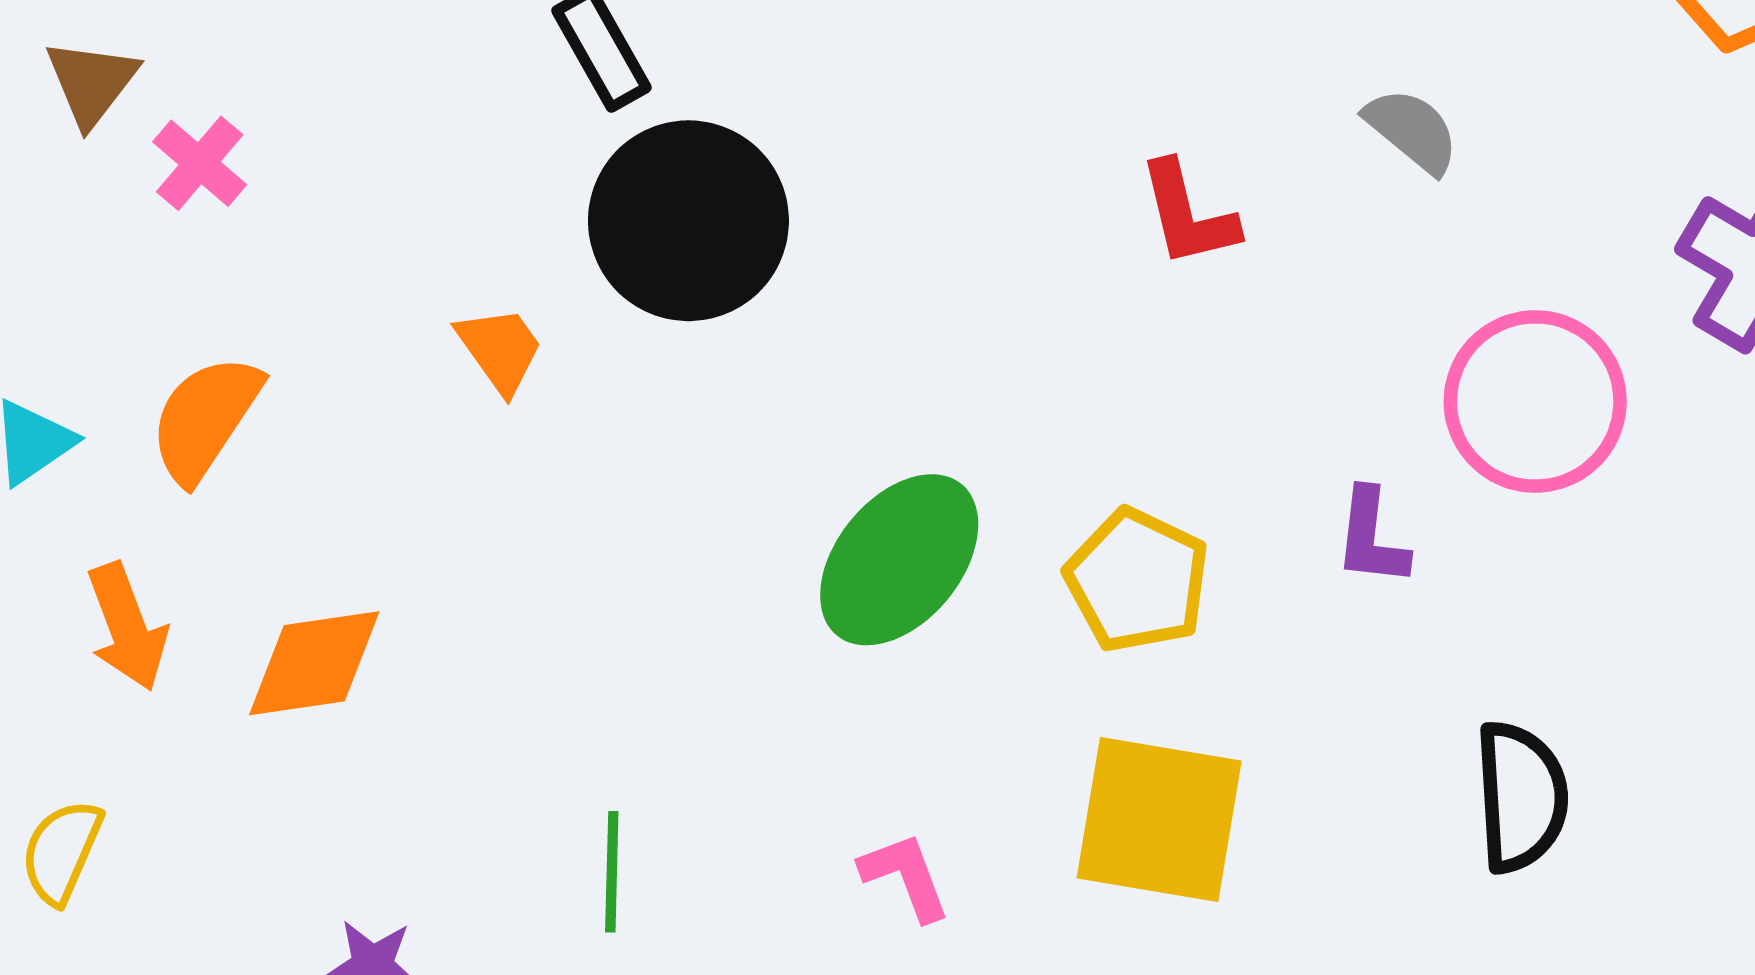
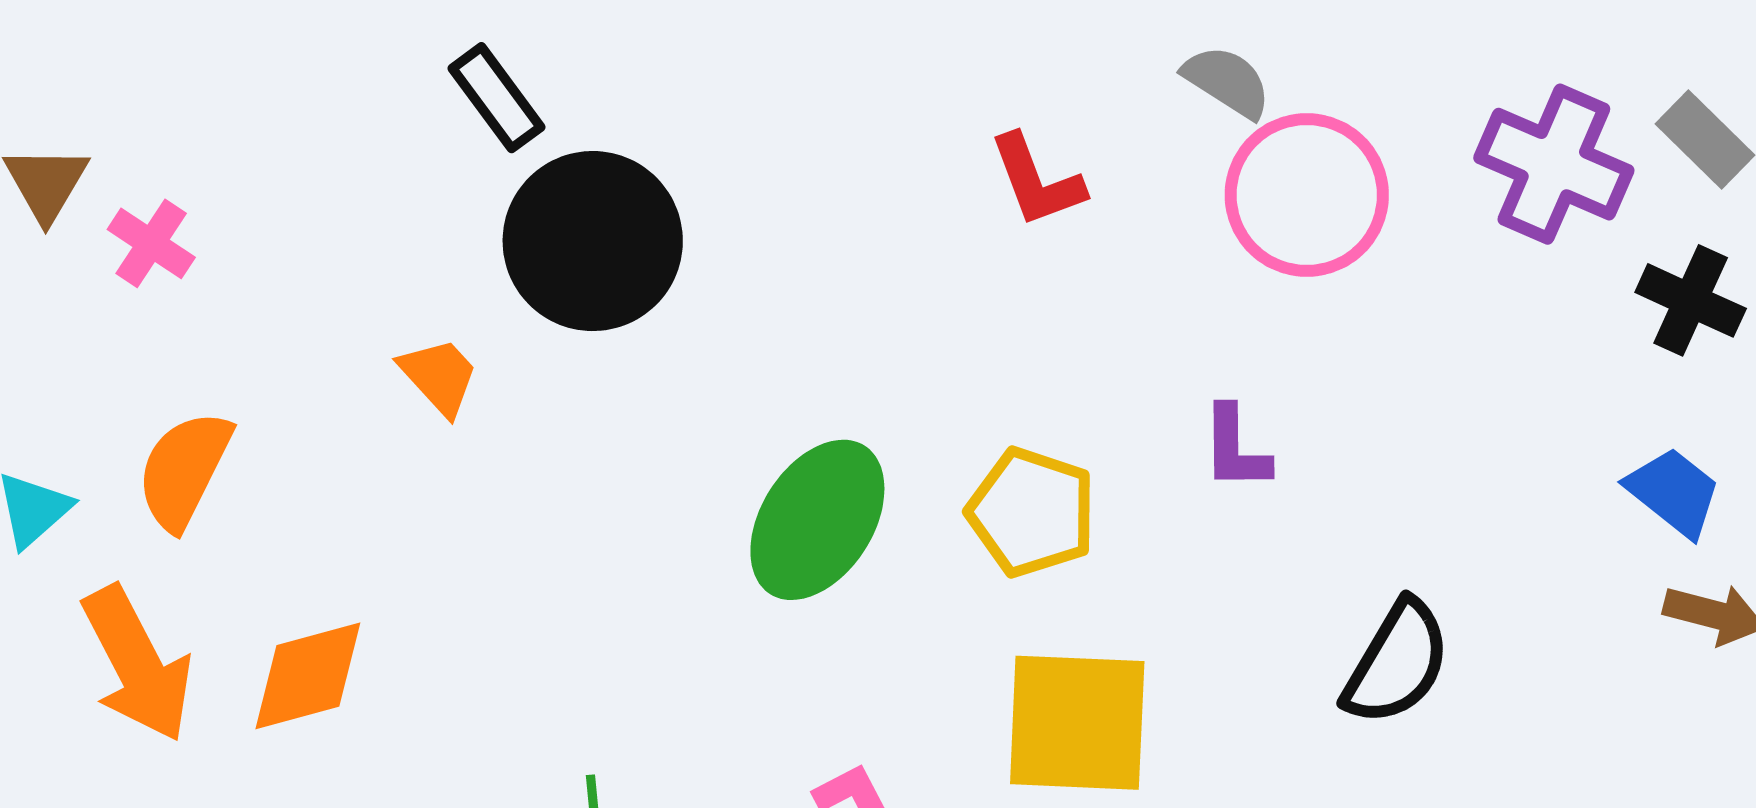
pink circle: (1535, 402) -> (1307, 195), moved
orange arrow: (127, 627) -> (137, 664), size x1.4
black semicircle: (1521, 797) -> (1397, 663), turned 41

